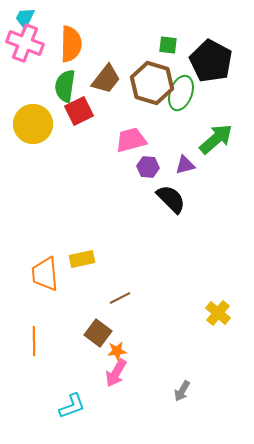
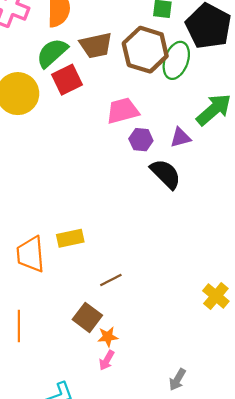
brown trapezoid: (106, 79) -> (96, 45), turned 40
green semicircle: (65, 86) -> (52, 53), turned 40
pink arrow: (116, 373) -> (107, 360), size x0.7

